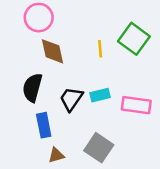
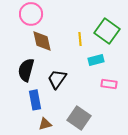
cyan rectangle: (100, 95) -> (96, 60), moved
pink rectangle: (136, 105) -> (109, 84), size x0.7

